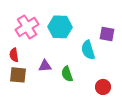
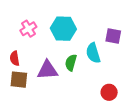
pink cross: (27, 27) -> (28, 29), size x0.7
purple triangle: (45, 66) -> (48, 70), size x1.5
green semicircle: (67, 74) -> (71, 63), moved, turned 35

